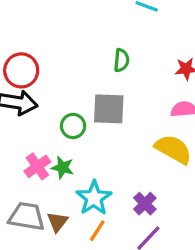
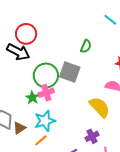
green circle: (73, 126) -> (46, 75), size x1.6
pink cross: (37, 166) -> (46, 93), moved
purple cross: (145, 204) -> (92, 136), moved

